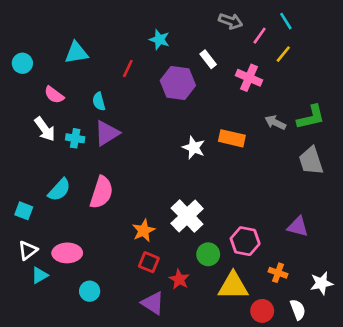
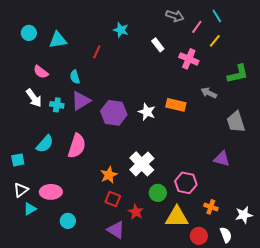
cyan circle: (22, 63) -> (29, 33), moved
purple hexagon: (178, 83) -> (114, 113), moved
green L-shape: (311, 117) -> (238, 74), moved
cyan square: (24, 211) -> (18, 160), turned -32
purple triangle: (298, 227) -> (222, 159), moved

